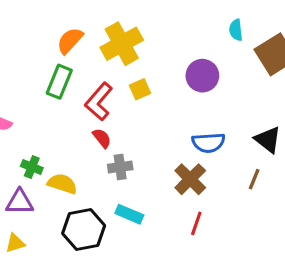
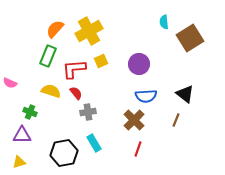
purple circle: (202, 76) -> (139, 64), moved
red L-shape: (99, 102) -> (74, 69), turned 45
yellow semicircle: (62, 184) -> (51, 91), moved
cyan rectangle: (129, 214) -> (94, 143), turned 36

